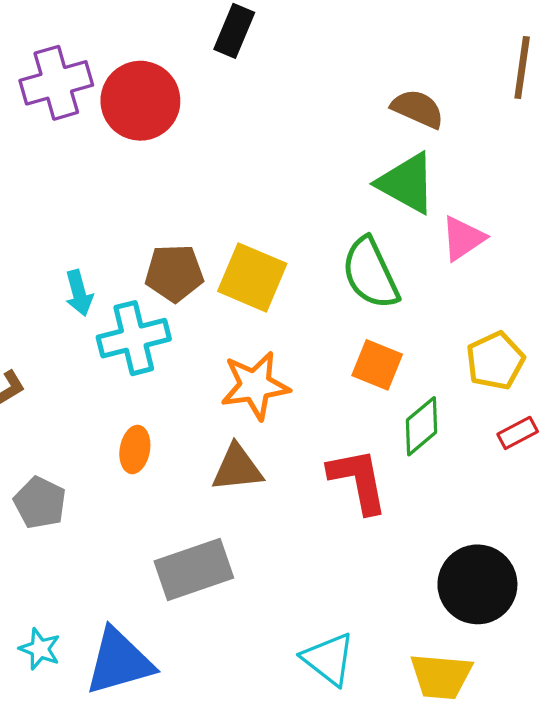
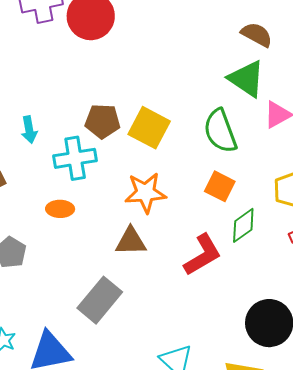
cyan arrow: (79, 293) -> (29, 130), moved
orange ellipse: (135, 449) -> (60, 209), moved, turned 76
red L-shape: (358, 481) -> (203, 255), turned 66
gray rectangle: (194, 570) -> (100, 300), turned -36

